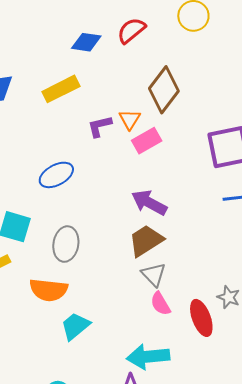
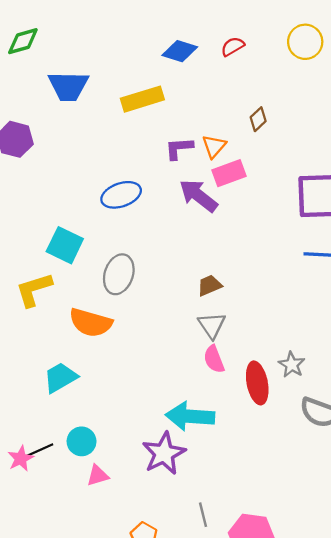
red semicircle: (131, 30) -> (233, 46), size x0.7
brown diamond: (164, 90) -> (258, 119), size x0.5
purple arrow: (149, 203) -> (198, 196), moved
brown trapezoid: (146, 241) -> (209, 285), size x0.6
cyan trapezoid: (75, 326) -> (60, 377), moved

